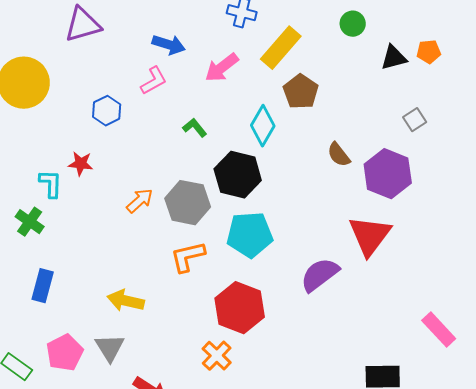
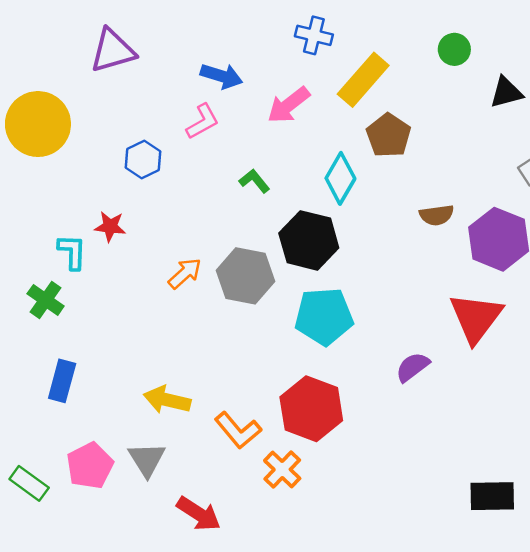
brown semicircle: (339, 155) -> (437, 215), turned -60
orange L-shape: (188, 257) -> (238, 430), moved, turned -117
purple semicircle: (320, 275) -> (413, 367), size x0.7

